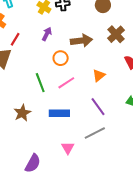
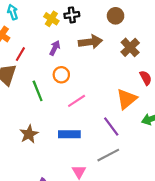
brown arrow: (81, 41) -> (90, 42), moved
orange circle: (61, 58) -> (61, 75), moved
orange triangle: (99, 75) -> (127, 99), moved, size x1.5
green line: (40, 83) -> (38, 91), moved

